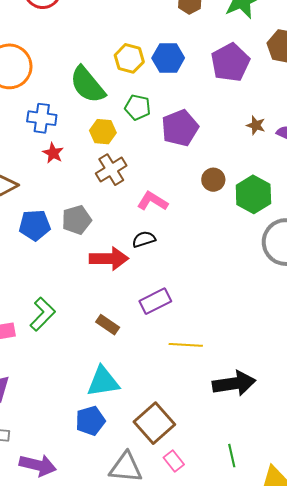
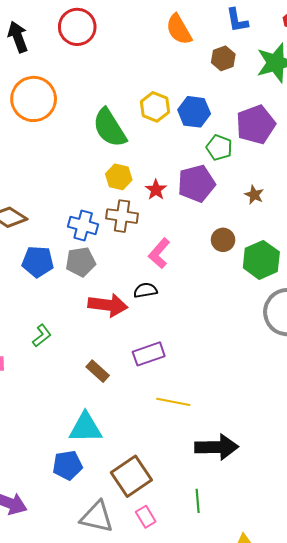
green pentagon: (138, 107) -> (219, 148), moved
blue cross: (42, 118) -> (83, 225), moved
brown star: (256, 125) -> (254, 195), moved
red star: (53, 153) -> (156, 190), moved
brown cross: (111, 170) -> (122, 216), turned 32
pink L-shape: (152, 201) -> (159, 253), turned -88
green L-shape: (42, 314) -> (42, 336), moved, size x0.7
green line: (232, 456) -> (198, 501), moved

